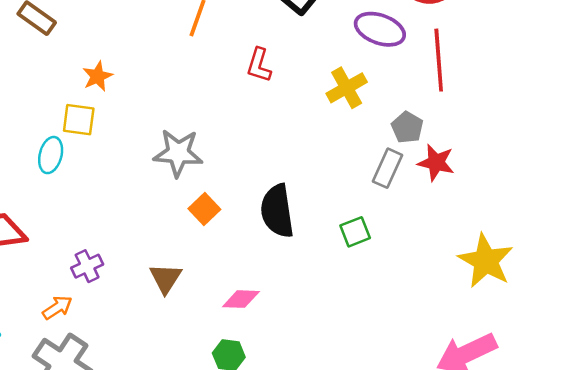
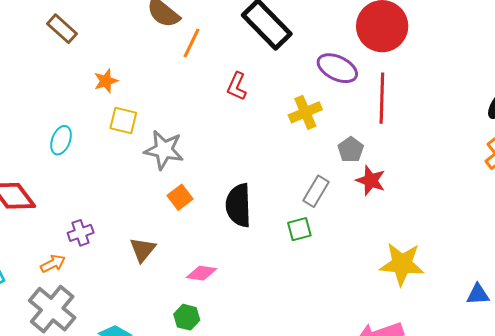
yellow square: (79, 120) -> (123, 120), moved
gray rectangle: (387, 168) -> (316, 191), moved
yellow star: (486, 261) -> (402, 264), turned -30

